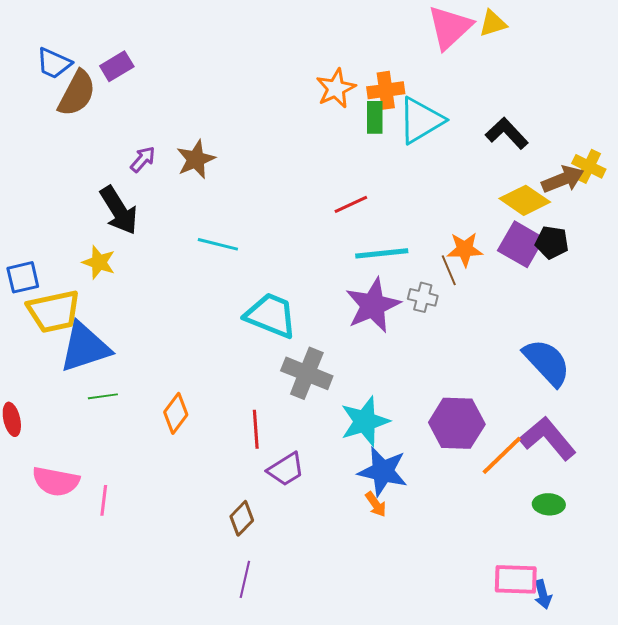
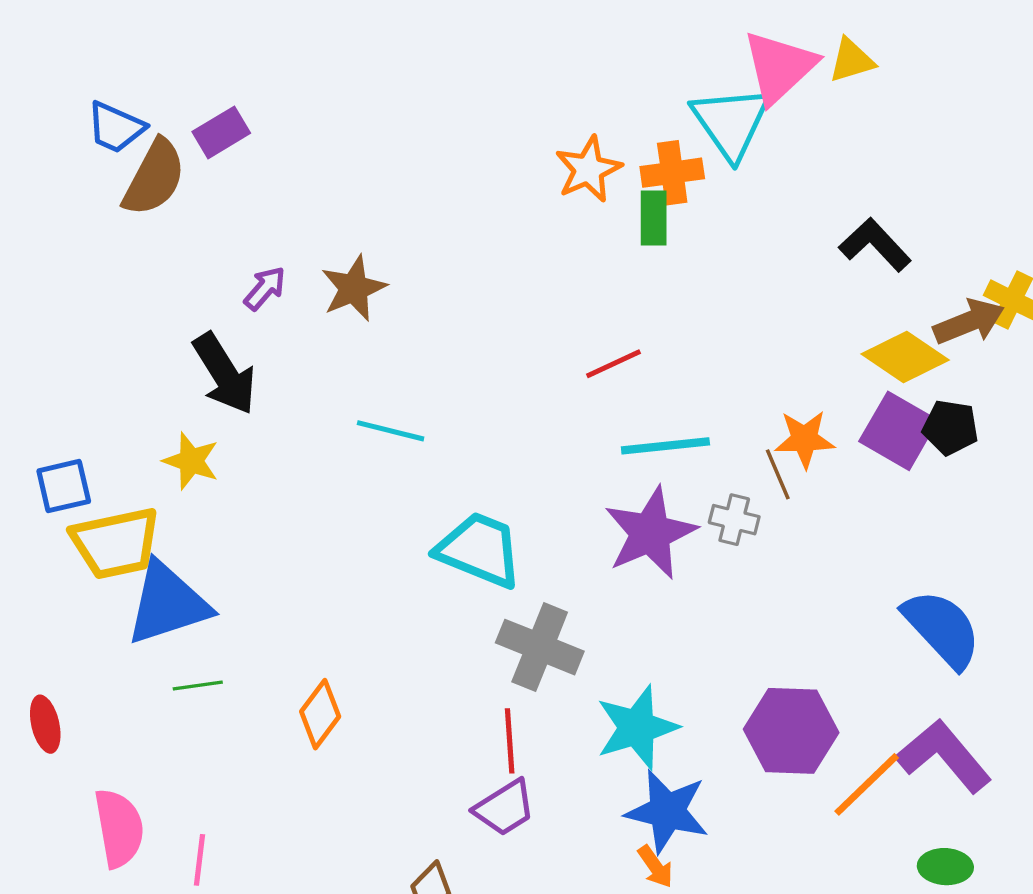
cyan triangle: (421, 120) -> (731, 122), moved, turned -34
red line: (256, 429) -> (510, 741), moved
pink semicircle: (56, 481) -> (119, 828), turned -111

